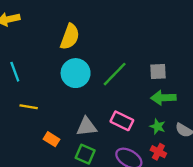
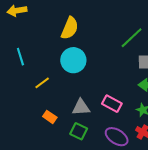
green line: (115, 74) -> (132, 38), moved
yellow line: (29, 107) -> (42, 83), moved, turned -49

